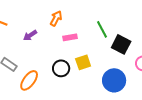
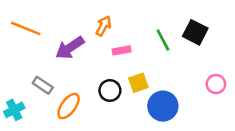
purple arrow: (30, 35) -> (70, 48), size x1.6
black square: (121, 44) -> (195, 32), moved
blue circle: (114, 80) -> (163, 106), moved

